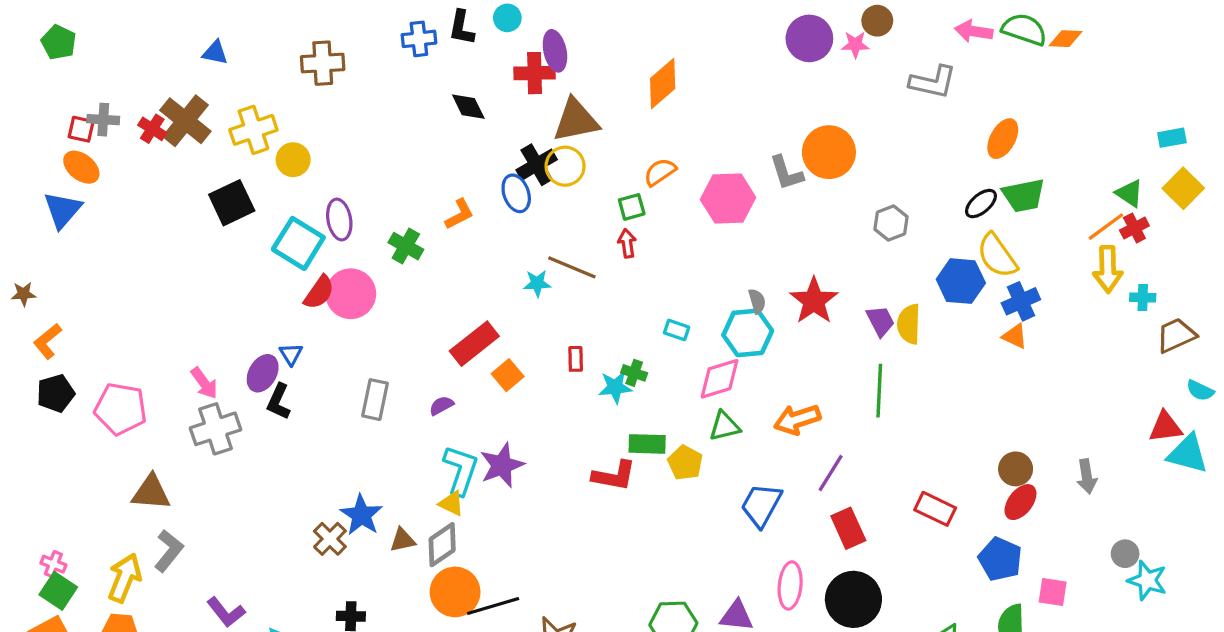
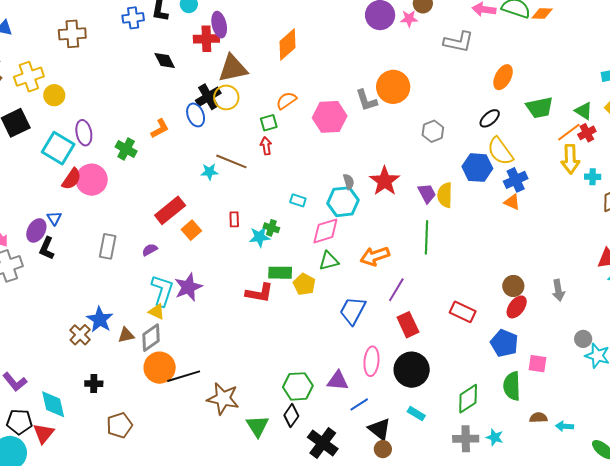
green trapezoid: (1024, 195) -> (540, 108), moved

